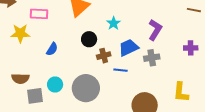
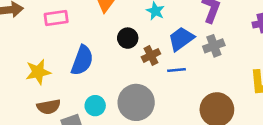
yellow star: (20, 33) -> (38, 72), moved
blue semicircle: (52, 49) -> (82, 60), size x1.6

